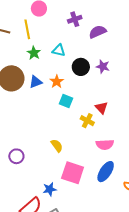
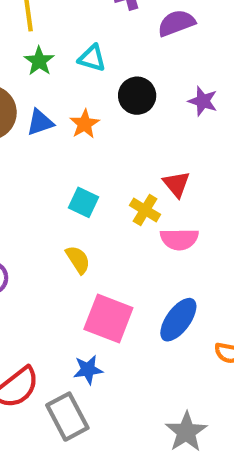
purple star: (103, 67) -> (203, 101), moved
cyan square: (66, 101) -> (83, 202), moved
pink semicircle: (105, 145) -> (179, 239), moved
blue star: (50, 189) -> (88, 370), moved

